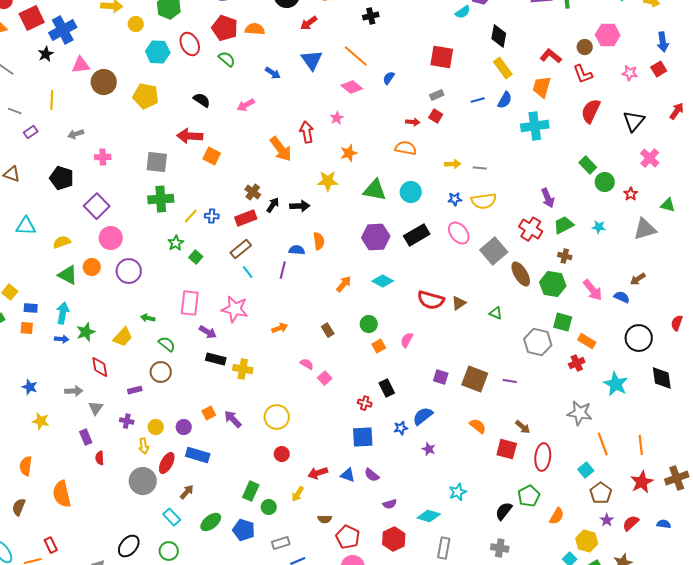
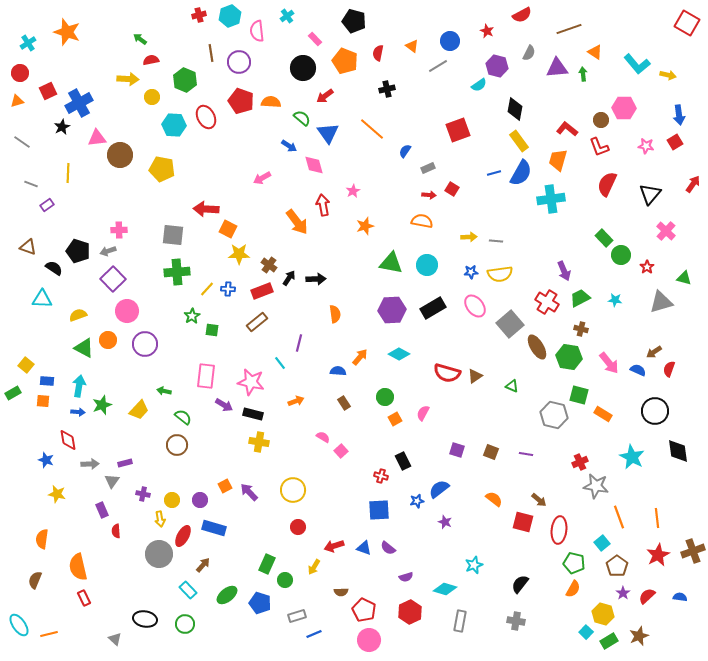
red square: (32, 18) -> (48, 91), size x0.7
red square: (442, 57) -> (458, 130), turned -30
green semicircle: (227, 59) -> (302, 118), moved
pink diamond: (352, 87) -> (314, 165), moved, turned 35
gray rectangle: (437, 95) -> (428, 168), moved
black semicircle: (202, 100) -> (54, 268), moved
blue semicircle: (505, 100) -> (521, 173), size x1.5
gray arrow: (76, 134) -> (108, 251), moved
yellow star: (328, 181) -> (239, 254), moved
blue semicircle: (297, 250) -> (338, 371), moved
green square: (196, 257) -> (212, 330), turned -32
cyan line: (248, 272) -> (280, 363), moved
red semicircle: (677, 323) -> (669, 369), moved
black rectangle: (216, 359) -> (253, 414), moved
red cross: (577, 363) -> (580, 462), moved
red diamond: (100, 367) -> (68, 440), moved
brown square: (475, 379) -> (491, 452), size x0.6
purple rectangle: (135, 390) -> (125, 463), moved
green pentagon: (529, 496) -> (574, 563), moved, turned -30
red rectangle: (51, 545) -> (84, 598), moved
black ellipse: (129, 546) -> (145, 619), turned 60

